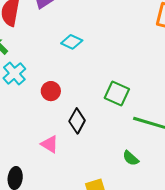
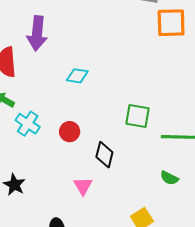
pink triangle: (50, 144) -> (83, 186), turned 42

